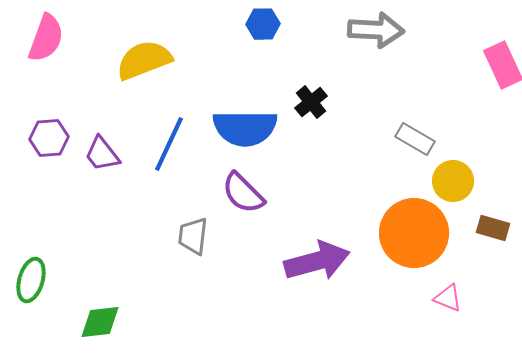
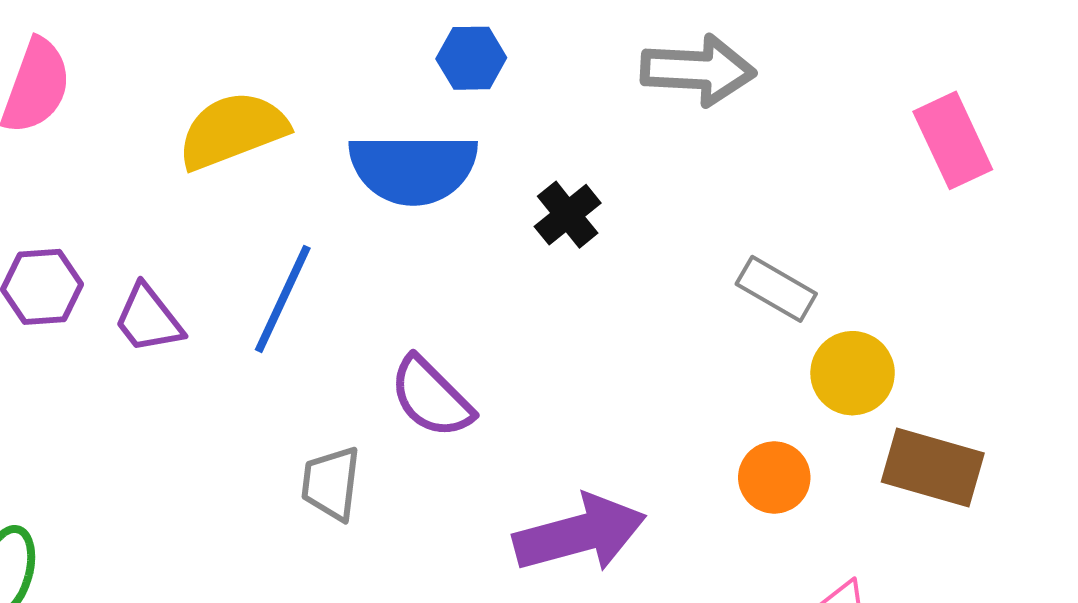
blue semicircle: (245, 128) -> (413, 169), moved
brown rectangle: (493, 228) -> (933, 467), size x1.5
orange circle: (414, 233) -> (774, 477), size x0.5

